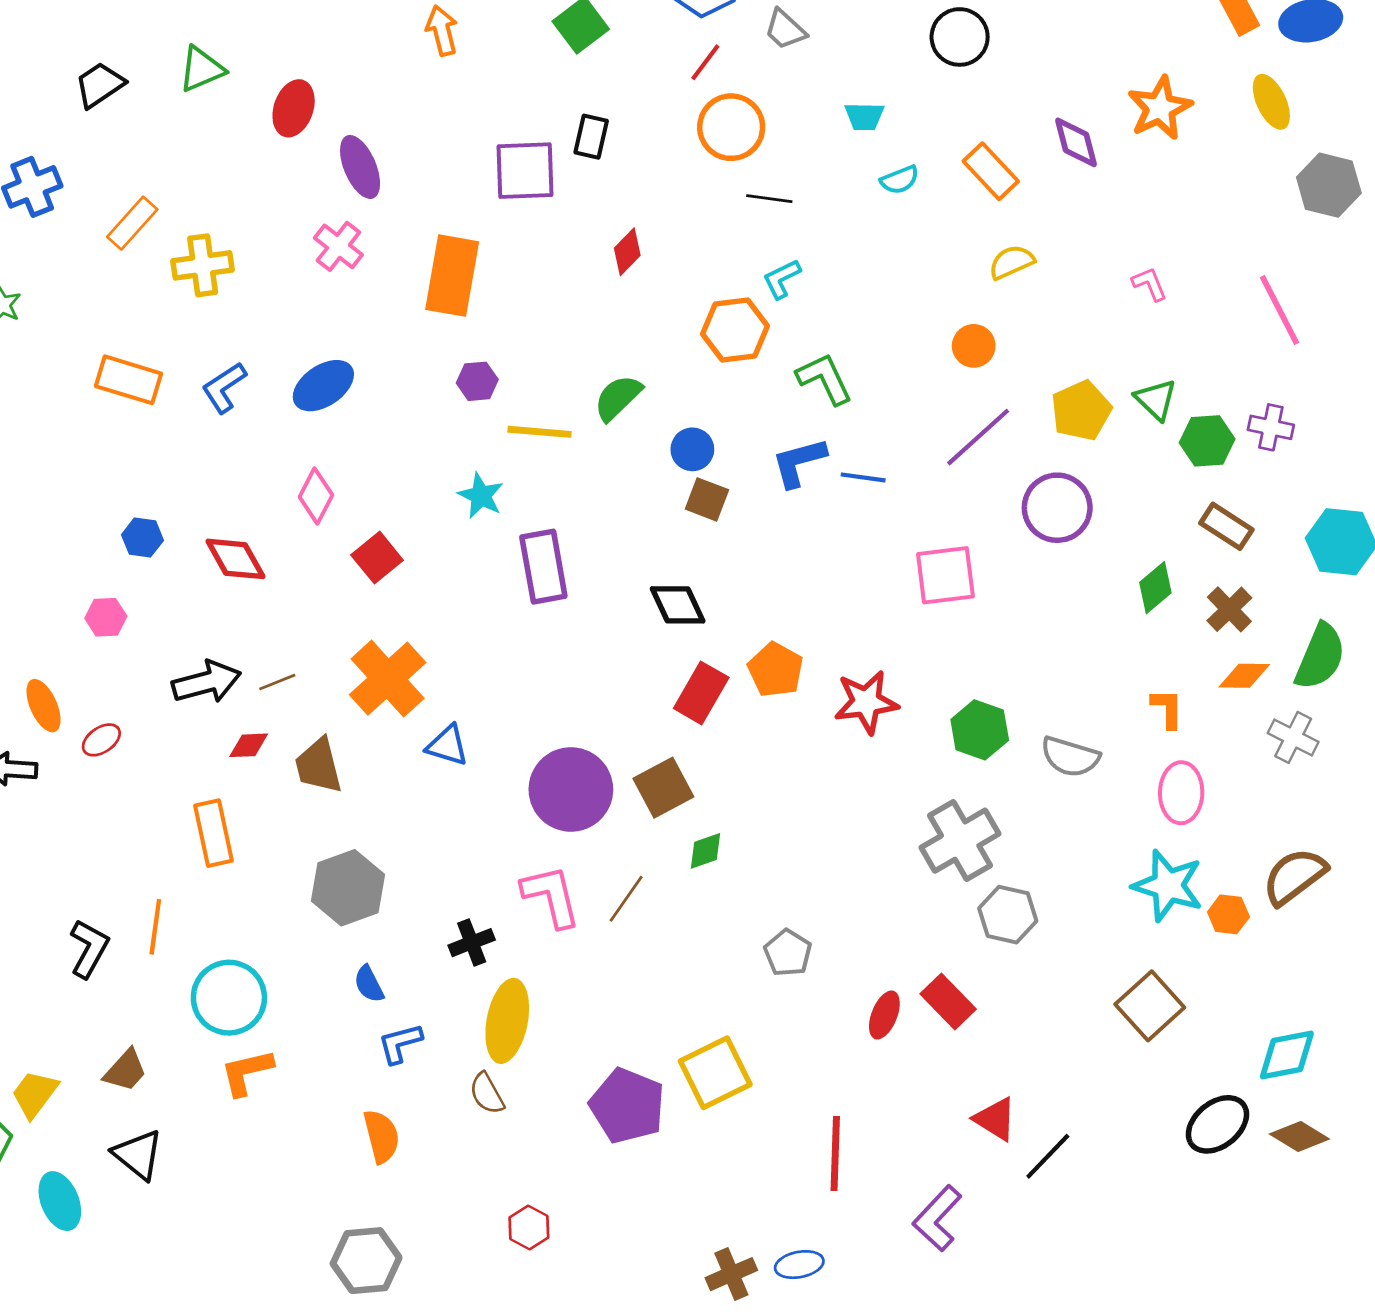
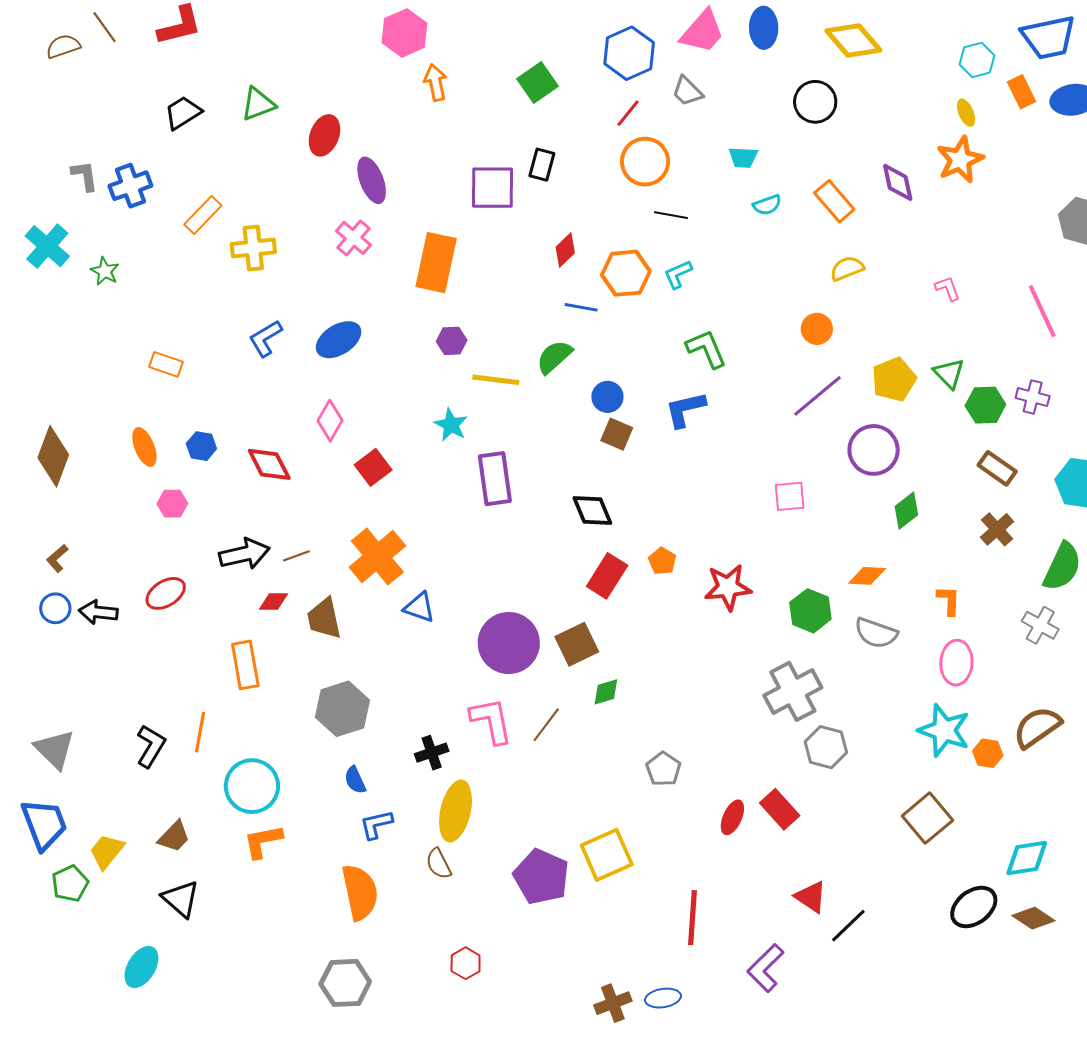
yellow ellipse: (1271, 102) -> (966, 113), moved, size x0.7
orange hexagon: (735, 330) -> (626, 273), moved
orange rectangle: (129, 380) -> (166, 364), moved, size x0.7
blue line: (863, 477) -> (581, 307), moved
pink square: (945, 575) -> (790, 496), size x0.7
green diamond: (1155, 588) -> (906, 511), moved
orange pentagon: (776, 670) -> (662, 561), size x0.7
orange diamond: (1244, 676) -> (867, 576), moved
orange ellipse: (44, 706) -> (144, 447), moved
red ellipse: (101, 740) -> (166, 593), size x1.4
orange semicircle: (381, 1136) -> (360, 892), size x1.4
cyan ellipse: (60, 1201) -> (141, 967), moved, turned 51

